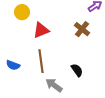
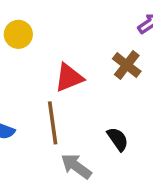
red triangle: (41, 30) -> (69, 78), moved

